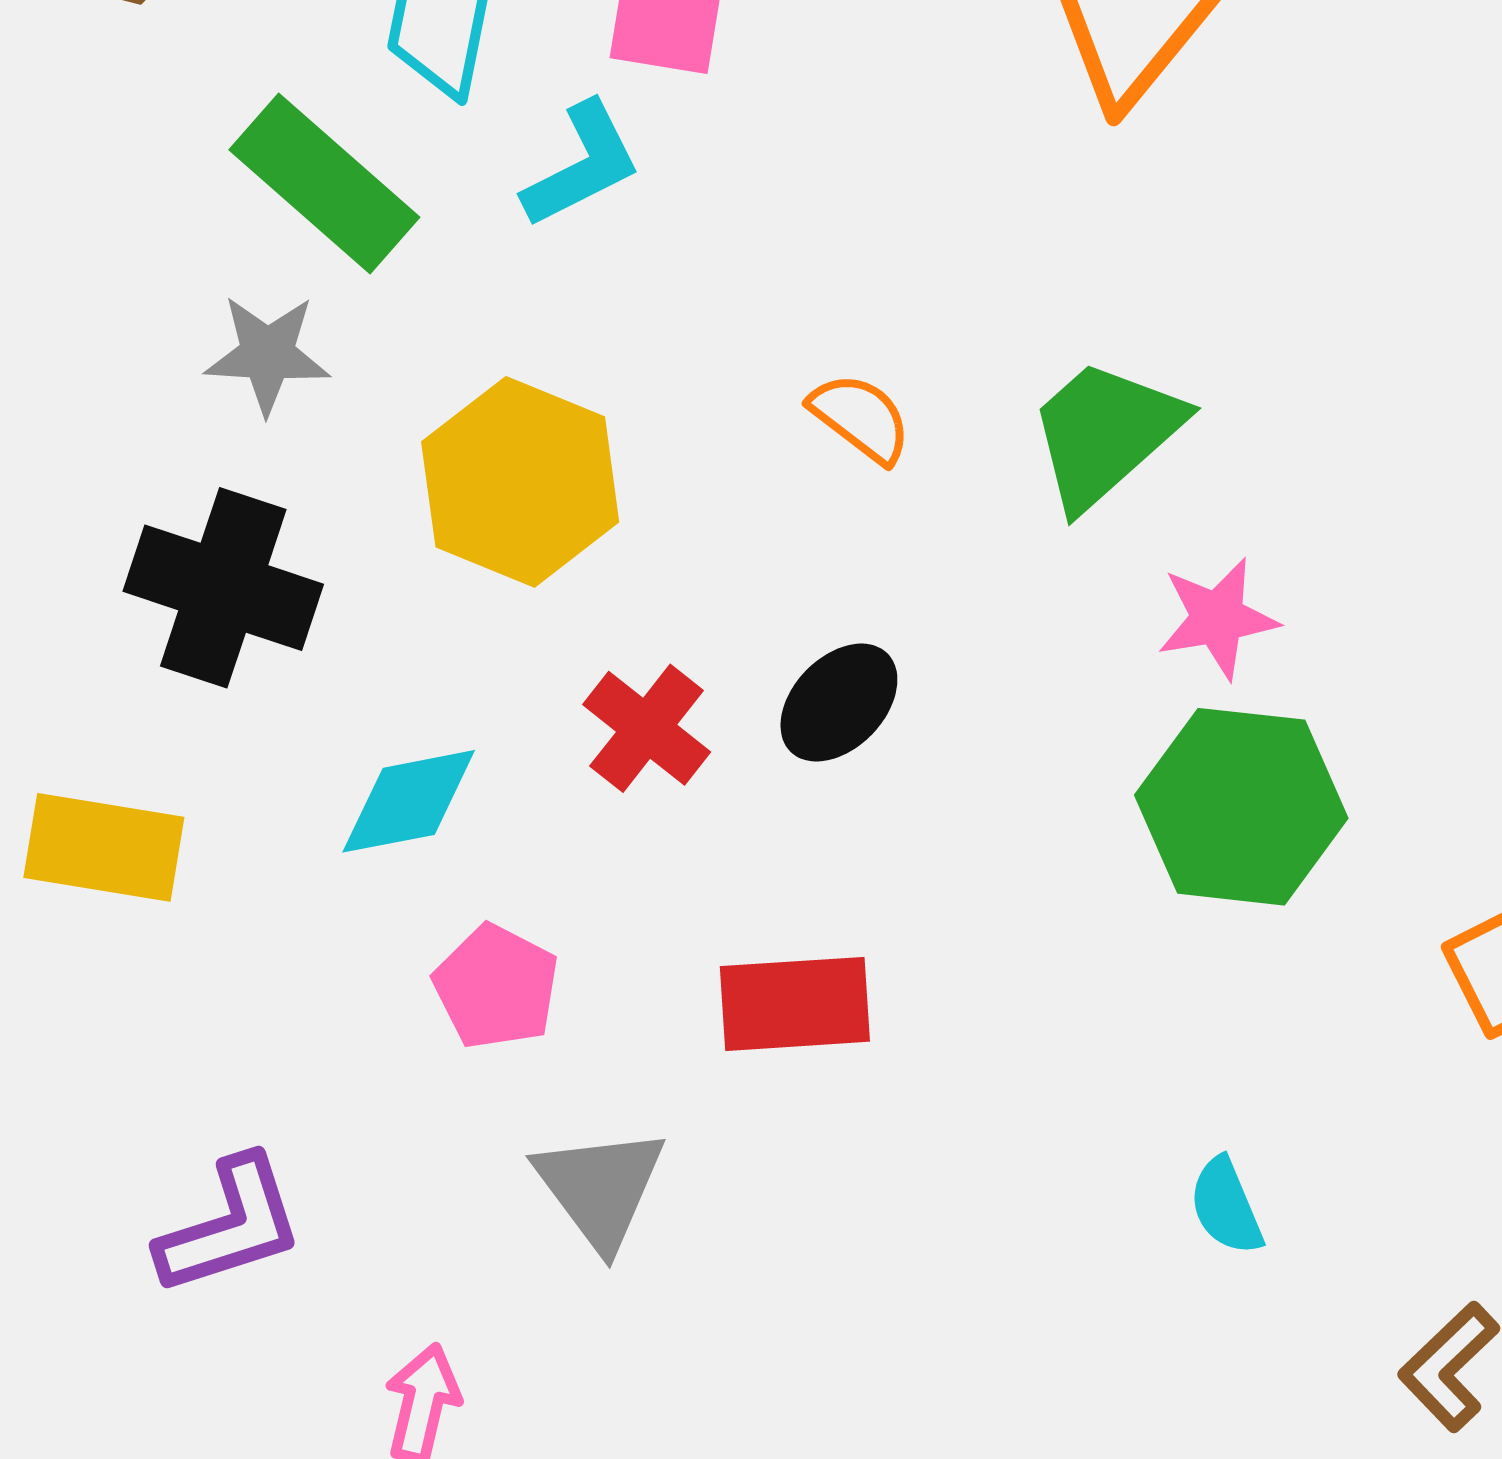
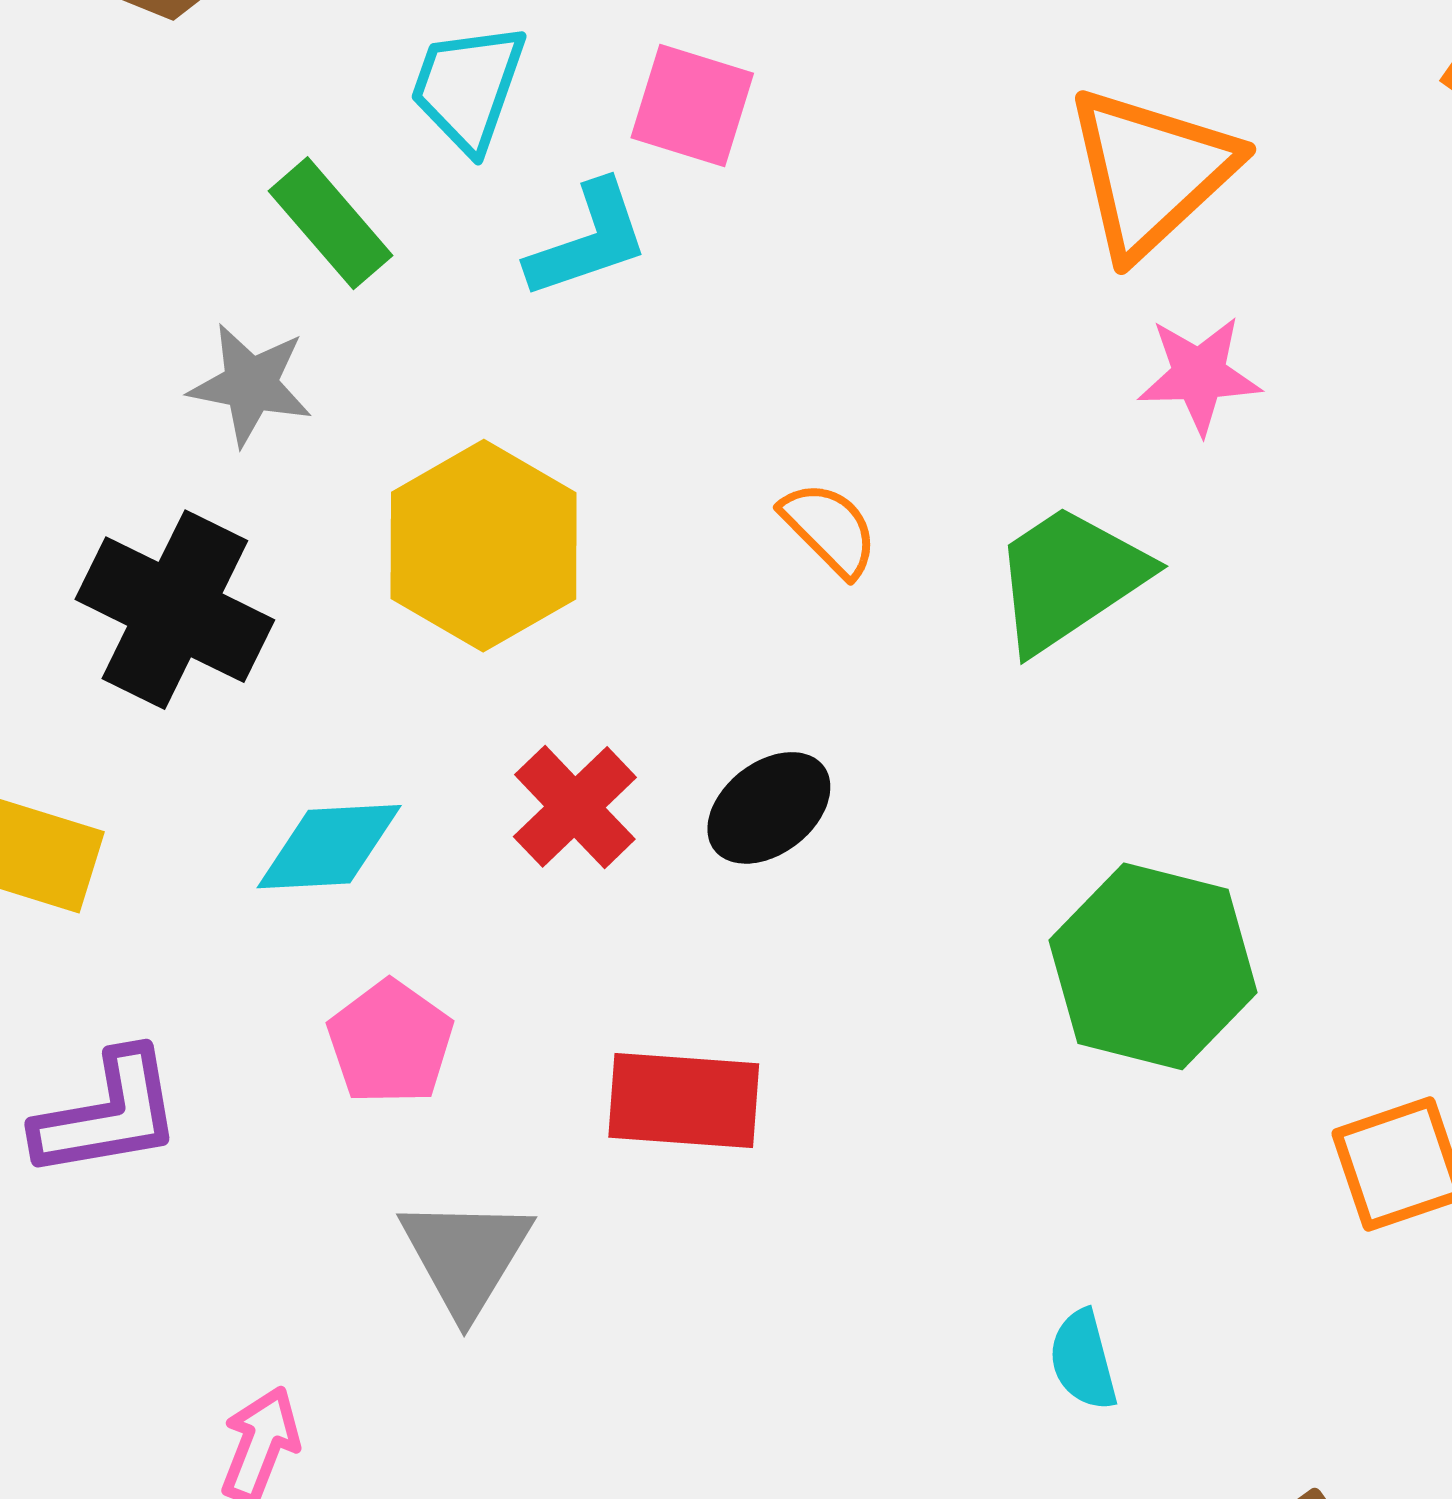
green rectangle: (324, 184) -> (330, 223), size x0.7
pink star: (1218, 618) -> (1199, 375), moved
purple L-shape: (230, 1226) -> (108, 1114), moved

